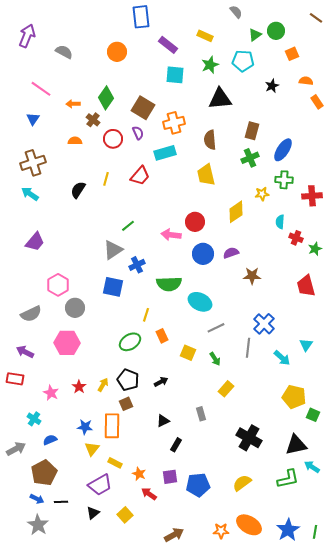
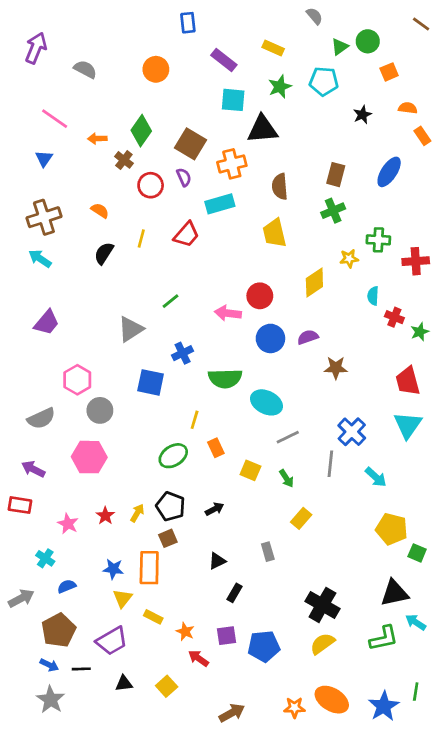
blue rectangle: (141, 17) -> (188, 23), size x0.7
black triangle: (220, 99) -> (262, 129), moved
orange semicircle: (75, 141) -> (100, 211), moved, turned 32
blue ellipse: (283, 150) -> (389, 172), moved
gray triangle: (113, 250) -> (131, 329), moved
cyan triangle: (306, 345) -> (408, 425), moved, size x1.6
black cross: (249, 438) -> (322, 605), moved
purple trapezoid: (100, 485) -> (112, 641), moved
black triangle: (93, 513) -> (124, 684), turned 32
green line: (315, 532) -> (416, 692), moved

